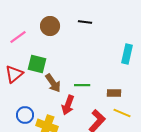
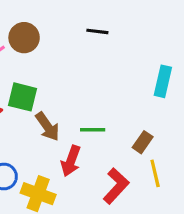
brown circle: (50, 26) -> (24, 38), moved
brown rectangle: (114, 93) -> (143, 142), turned -56
yellow line: (122, 113) -> (155, 173), turned 54

